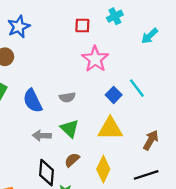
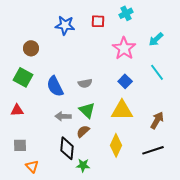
blue star: (19, 27) -> (65, 25), moved, turned 30
cyan arrow: (150, 36) -> (156, 39), moved
pink star: (95, 59) -> (124, 48), moved
cyan line: (137, 88) -> (157, 72), moved
brown semicircle: (72, 160) -> (83, 131), moved

